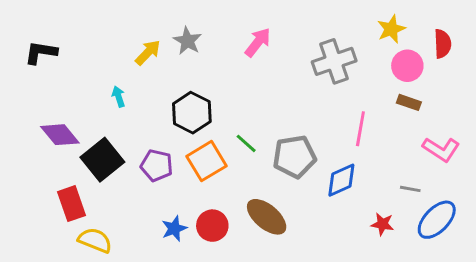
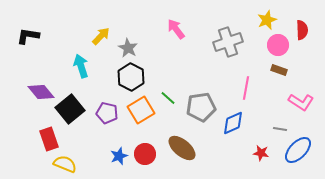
gray star: (187, 41) -> (128, 48), moved
pink arrow: (258, 42) -> (176, 29), turned -75
cyan arrow: (118, 97) -> (81, 66), size x1.6

